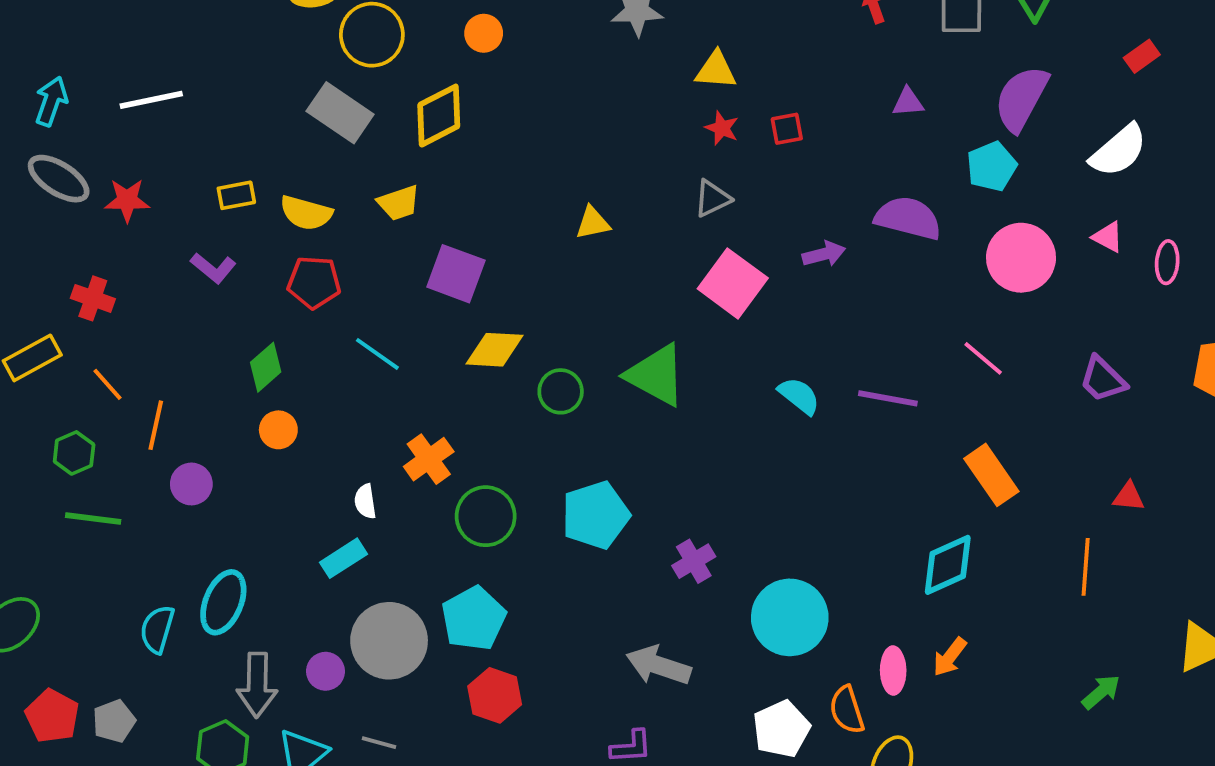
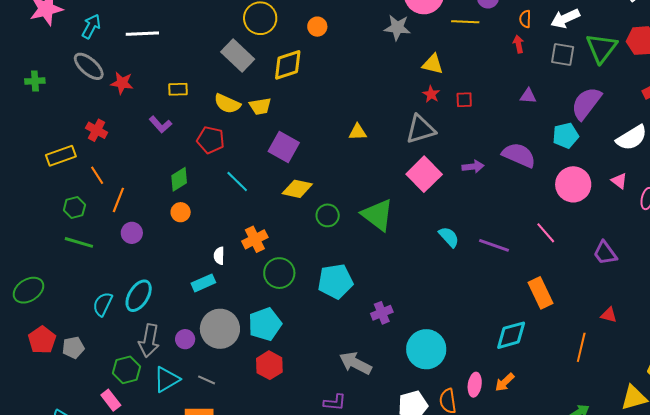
gray triangle: (712, 198) -> (421, 129), size x1.5
yellow semicircle: (306, 213) -> (227, 104), moved

